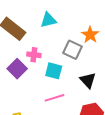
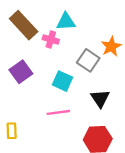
pink cross: (34, 55) -> (51, 39), moved

